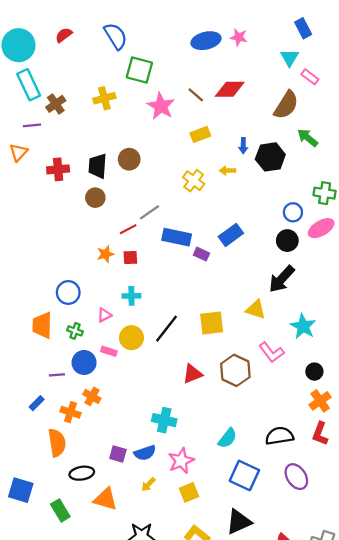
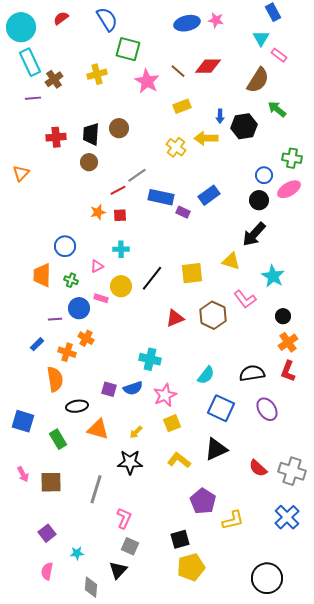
orange triangle: (19, 152) -> (21, 173), moved
yellow arrow: (227, 171) -> (206, 138), size x1.6
yellow arrow: (148, 484) -> (136, 432), moved

